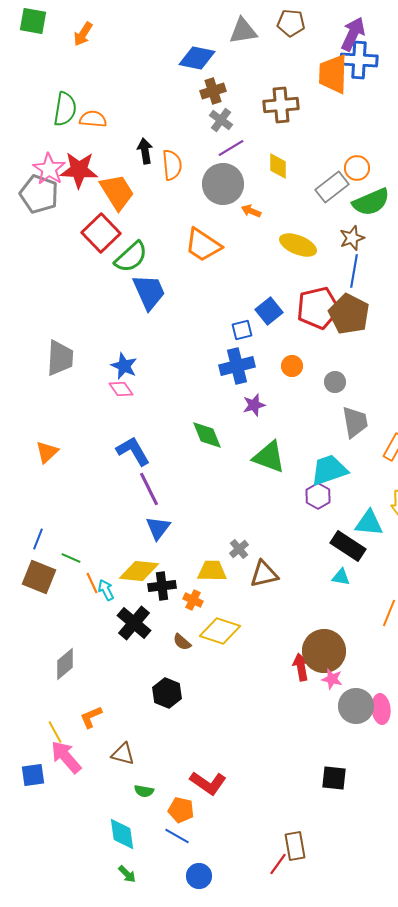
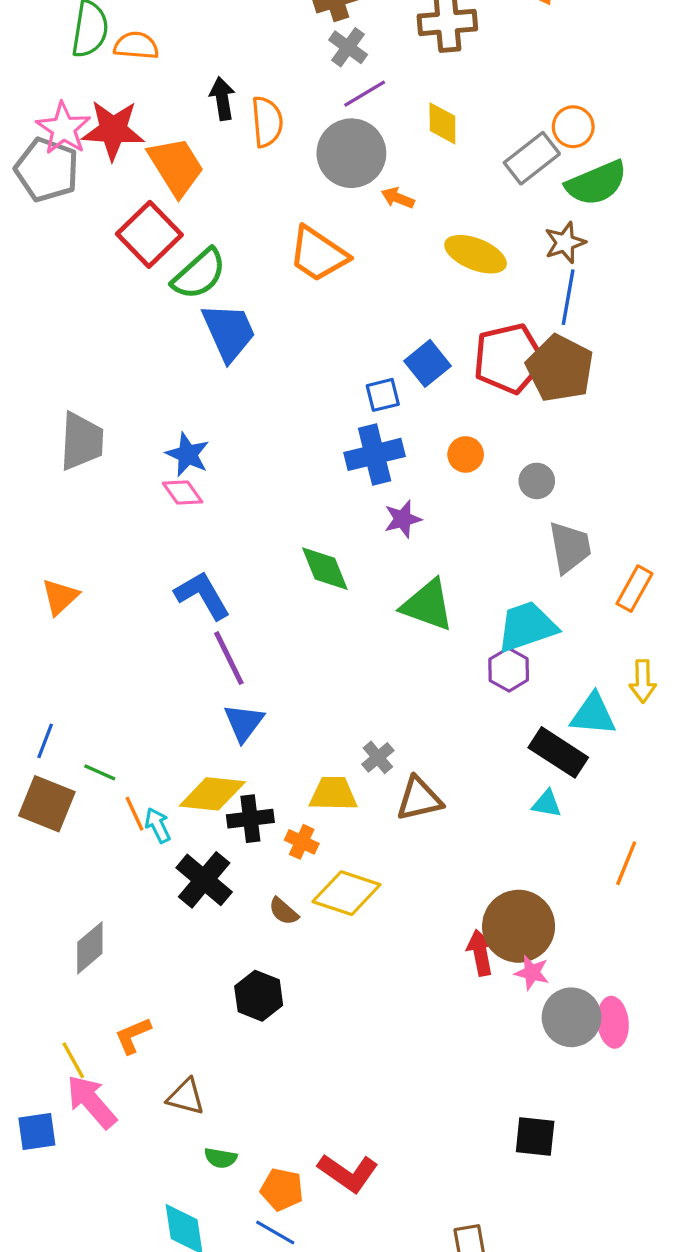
red L-shape: (208, 783) -> (348, 1173), moved

